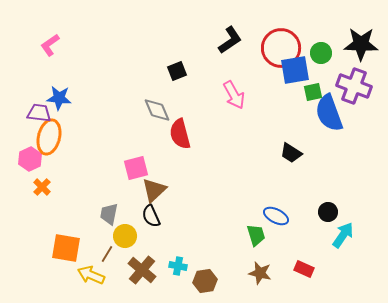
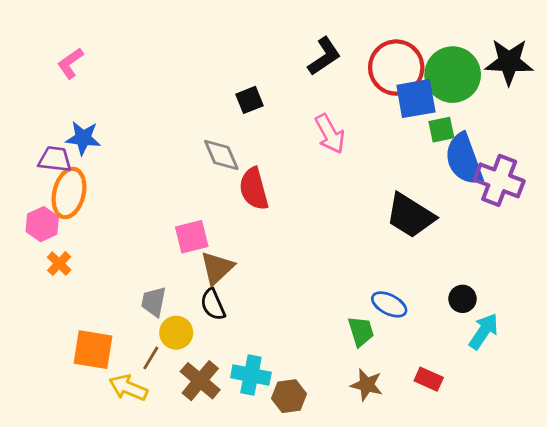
green circle: (321, 53) -> (453, 75), size x1.8
purple cross: (354, 86) -> (499, 180), moved
black trapezoid: (291, 153) -> (410, 216), size x1.6
cyan cross: (178, 266) -> (251, 375), size x1.5

